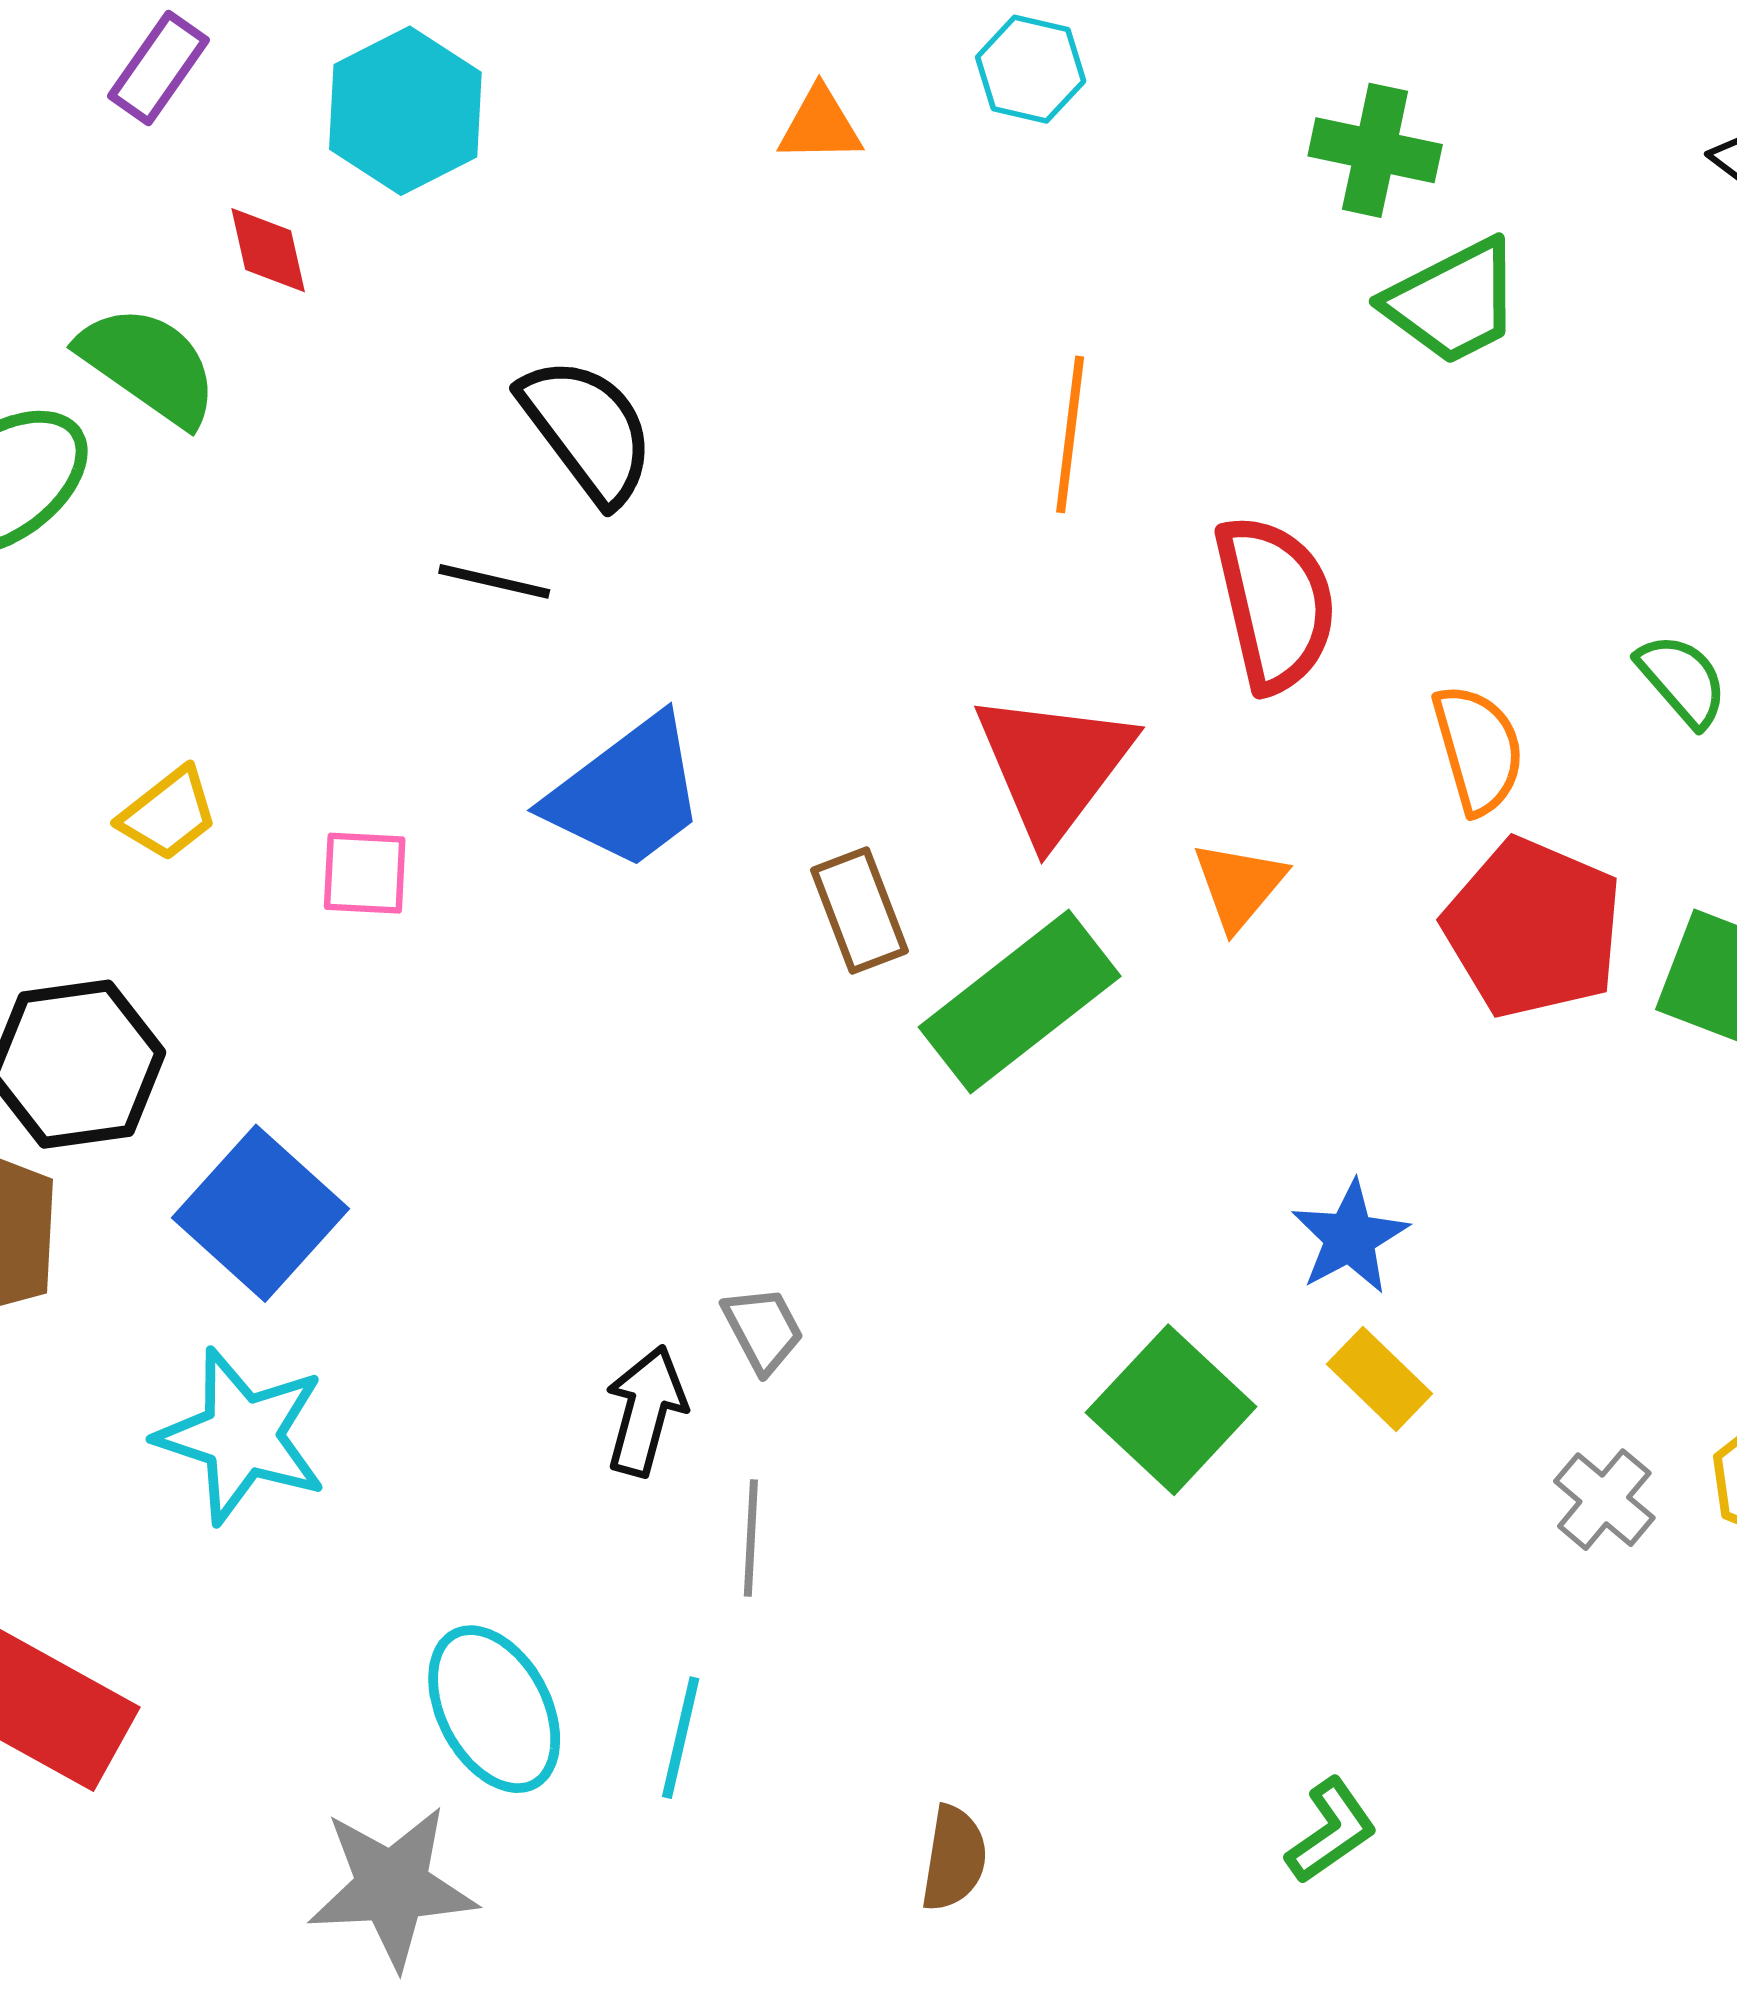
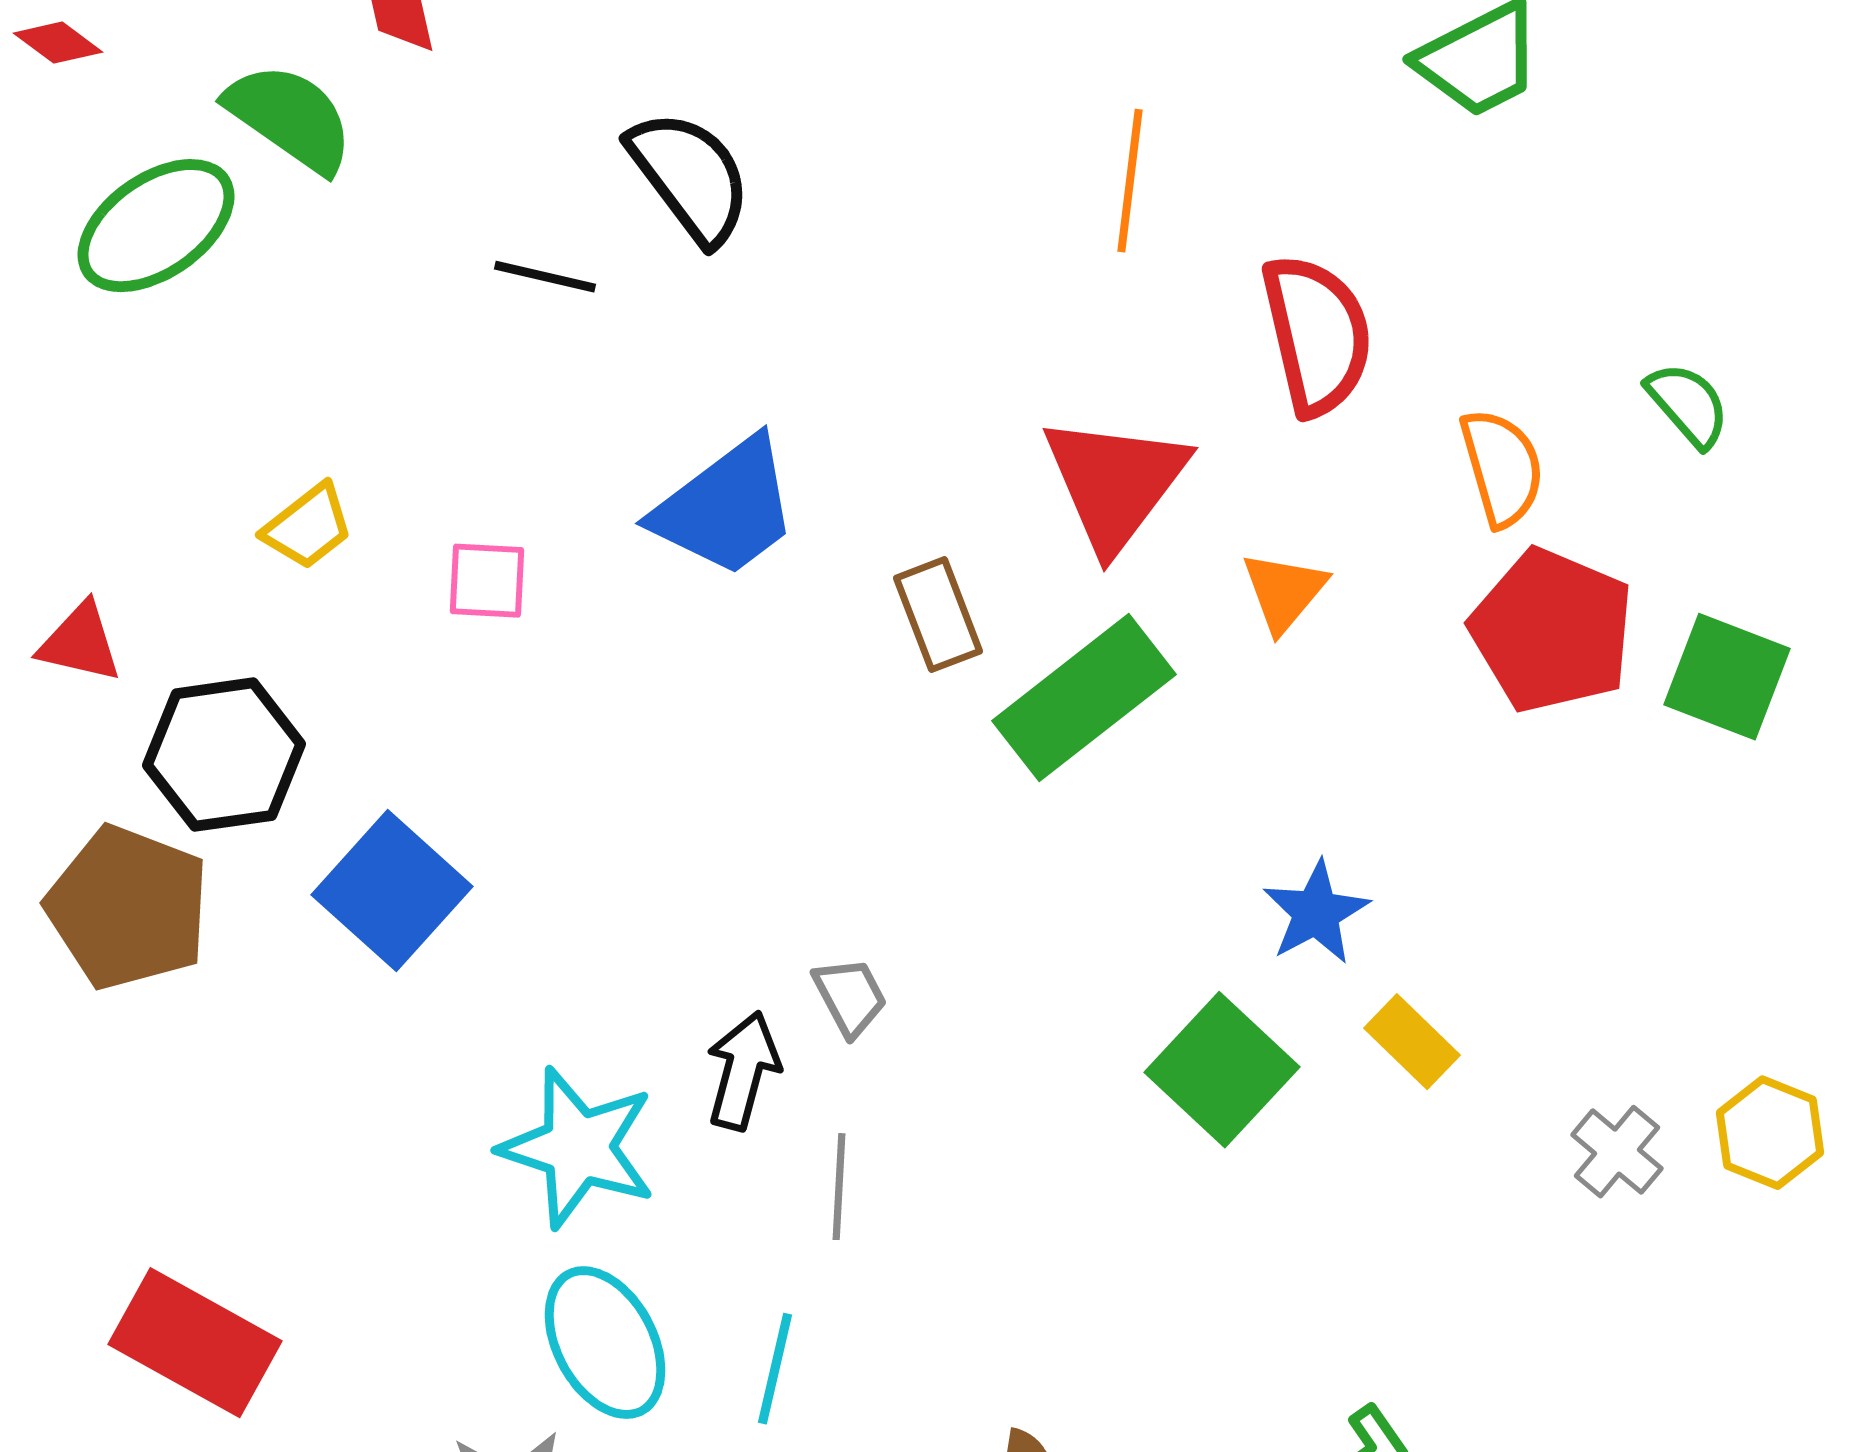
black line: (494, 581) -> (545, 277), moved
blue star: (1350, 1237) -> (1316, 913), moved
cyan star: (242, 1436) -> (578, 1148), moved

